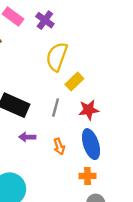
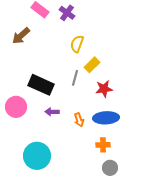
yellow semicircle: (57, 57) -> (77, 44), size x0.7
gray line: (56, 107) -> (75, 78), moved
blue ellipse: (91, 144) -> (106, 118), turned -75

